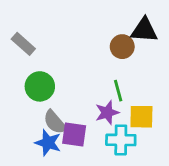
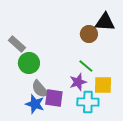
gray rectangle: (23, 44) -> (17, 44), moved
green line: (118, 91) -> (86, 66), turned -35

